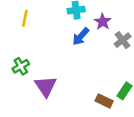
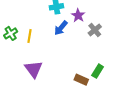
yellow line: (25, 18) -> (30, 36), moved
green cross: (21, 66) -> (11, 33), moved

